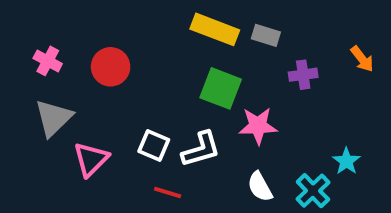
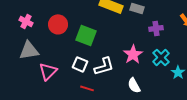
green square: (221, 88) -> (86, 35), moved
gray triangle: (54, 118) -> (29, 50), turned 35
pink star: (258, 126) -> (133, 54), turned -30
cyan cross: (313, 191) -> (161, 57), moved

